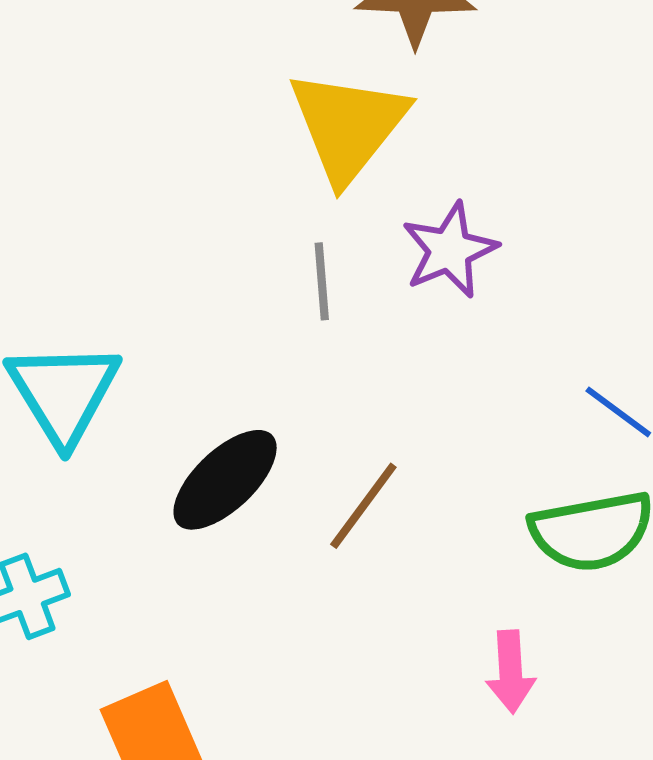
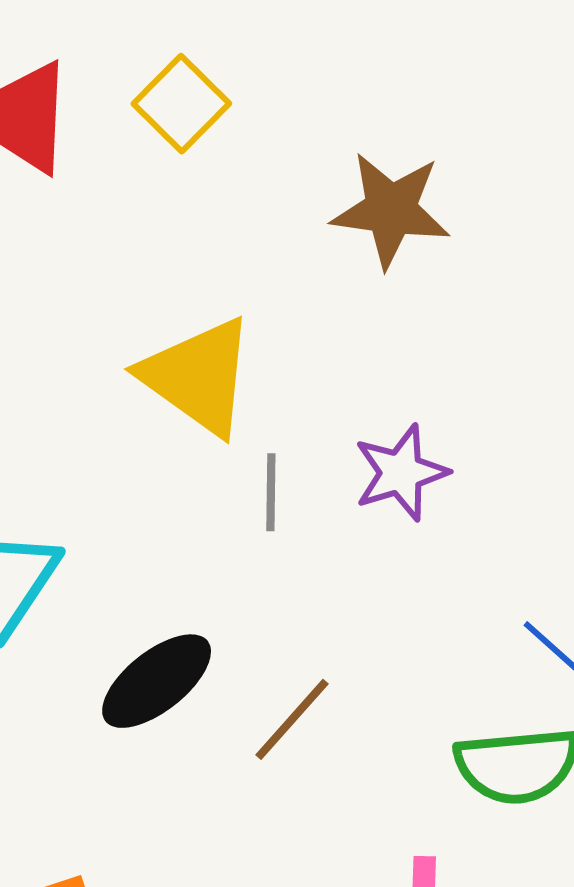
yellow triangle: (348, 126) -> (198, 376), moved, turned -38

